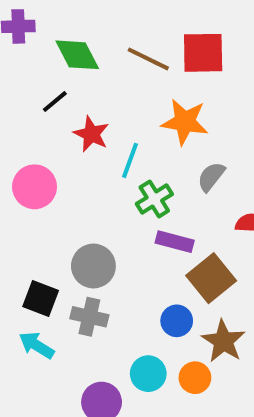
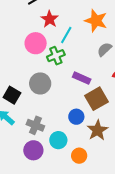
pink circle: (35, 187) -> (36, 43), moved
green cross: (154, 199) -> (56, 56), moved
gray cross: (89, 317) -> (35, 125), moved
orange circle: (195, 378) -> (79, 156), moved

